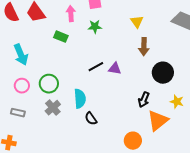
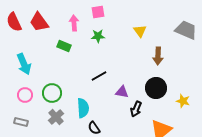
brown arrow: (144, 47) -> (158, 56), moved
purple triangle: (115, 69) -> (122, 92), moved
black circle: (163, 73) -> (156, 88), moved
black arrow: (144, 100) -> (136, 109), moved
yellow star: (177, 102) -> (183, 101), moved

